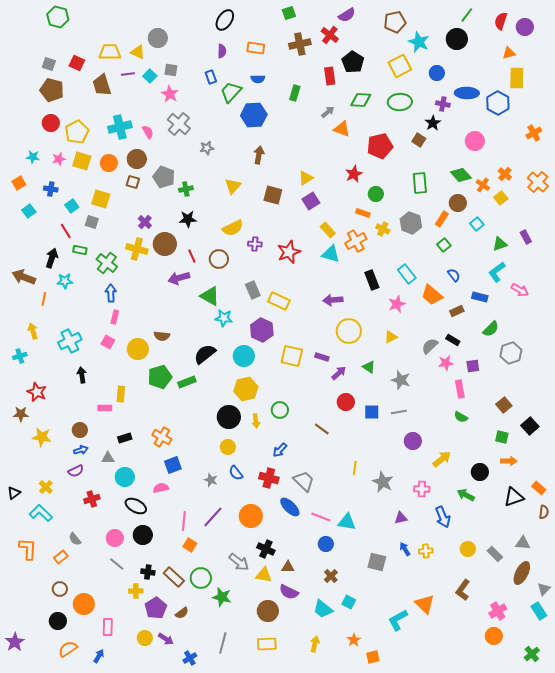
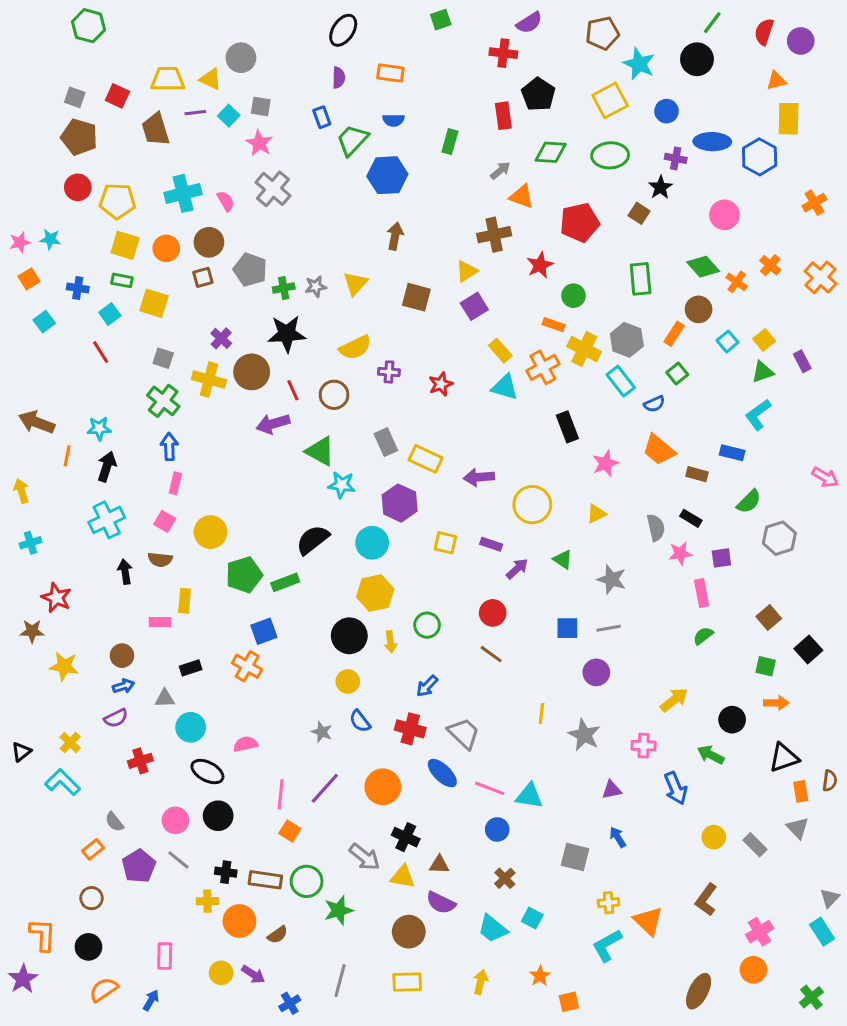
red cross: (330, 35) -> (503, 53), turned -30
brown cross: (300, 44) -> (494, 235), moved
yellow pentagon: (77, 132) -> (117, 201), turned 30
gray star: (207, 148) -> (316, 287), moved
pink star: (59, 159) -> (20, 242), moved
brown square: (133, 182) -> (203, 277), turned -32
yellow square: (501, 198) -> (764, 340), moved
black star: (188, 219) -> (287, 334), size x1.4
gray square: (92, 222) -> (163, 358), moved
yellow cross: (383, 229) -> (584, 349), size x1.5
green rectangle: (80, 250) -> (122, 280), moved
red star: (289, 252) -> (441, 384), size x0.7
black arrow: (52, 258) -> (107, 466), moved
cyan rectangle: (407, 274) -> (621, 381), moved
blue semicircle: (454, 275) -> (654, 404), moved, turned 104
pink arrow: (520, 290) -> (825, 477), moved
purple arrow: (333, 300) -> (479, 477), moved
brown rectangle: (457, 311) -> (697, 474), turned 40
yellow arrow: (33, 331) -> (21, 491), moved
brown semicircle: (162, 336) -> (160, 560), moved
gray semicircle: (430, 346) -> (656, 527), turned 120
yellow square: (292, 356) -> (445, 543), size x0.7
red circle: (346, 402) -> (493, 613), moved
green semicircle: (461, 417) -> (703, 636), turned 112
purple circle: (413, 441) -> (596, 672), moved
blue square: (173, 465) -> (264, 631), moved
orange rectangle: (539, 488) -> (801, 791), moved, turned 40
gray triangle: (523, 543) -> (798, 828), turned 42
orange L-shape: (28, 549) -> (43, 935), moved
yellow cross: (426, 551) -> (609, 903), moved
brown ellipse: (522, 573) -> (699, 991), moved
brown rectangle: (174, 577) -> (265, 880), turned -35
green star: (222, 597) -> (339, 910), turned -30
orange circle: (84, 604) -> (239, 921), moved
purple pentagon: (156, 608) -> (139, 866), moved

